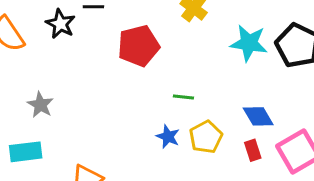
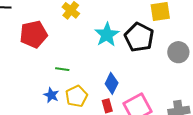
cyan star: (249, 43) -> (107, 35), turned 30
blue diamond: (258, 116) -> (112, 83), turned 55

